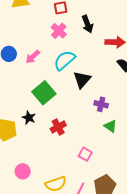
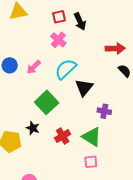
black arrow: (87, 24) -> (80, 21), moved
green triangle: (110, 126) -> (92, 137), moved, size x1.5
pink square: (85, 154) -> (91, 162), turned -32

